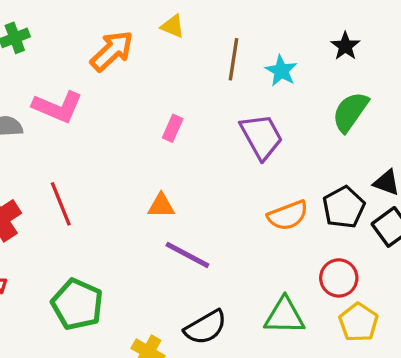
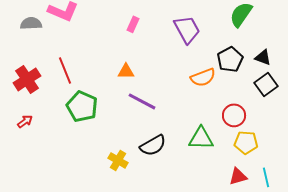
black pentagon: (344, 207) -> (230, 59), moved
green pentagon: (77, 304) -> (82, 106), moved
yellow pentagon: (359, 322) -> (246, 142), turned -30

